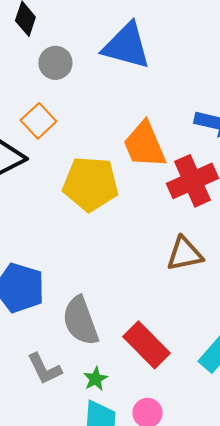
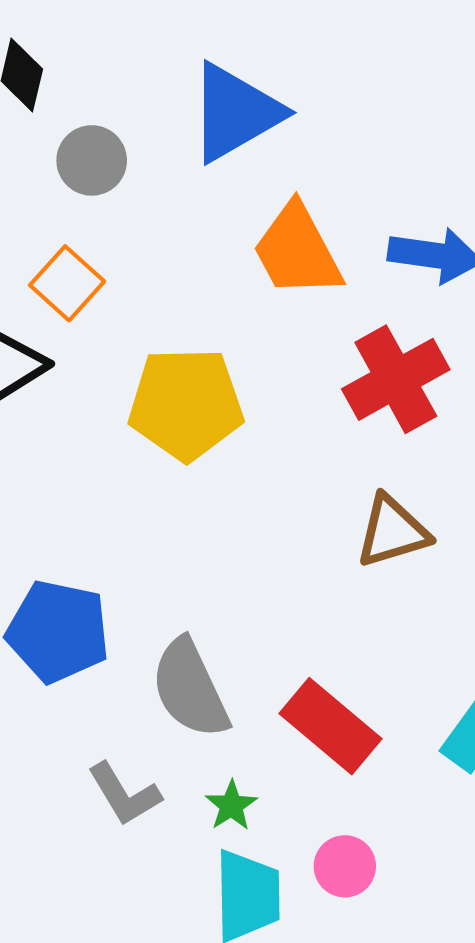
blue triangle: (126, 46) -> (235, 113), turned -40
orange trapezoid: (144, 145) -> (297, 251), moved

